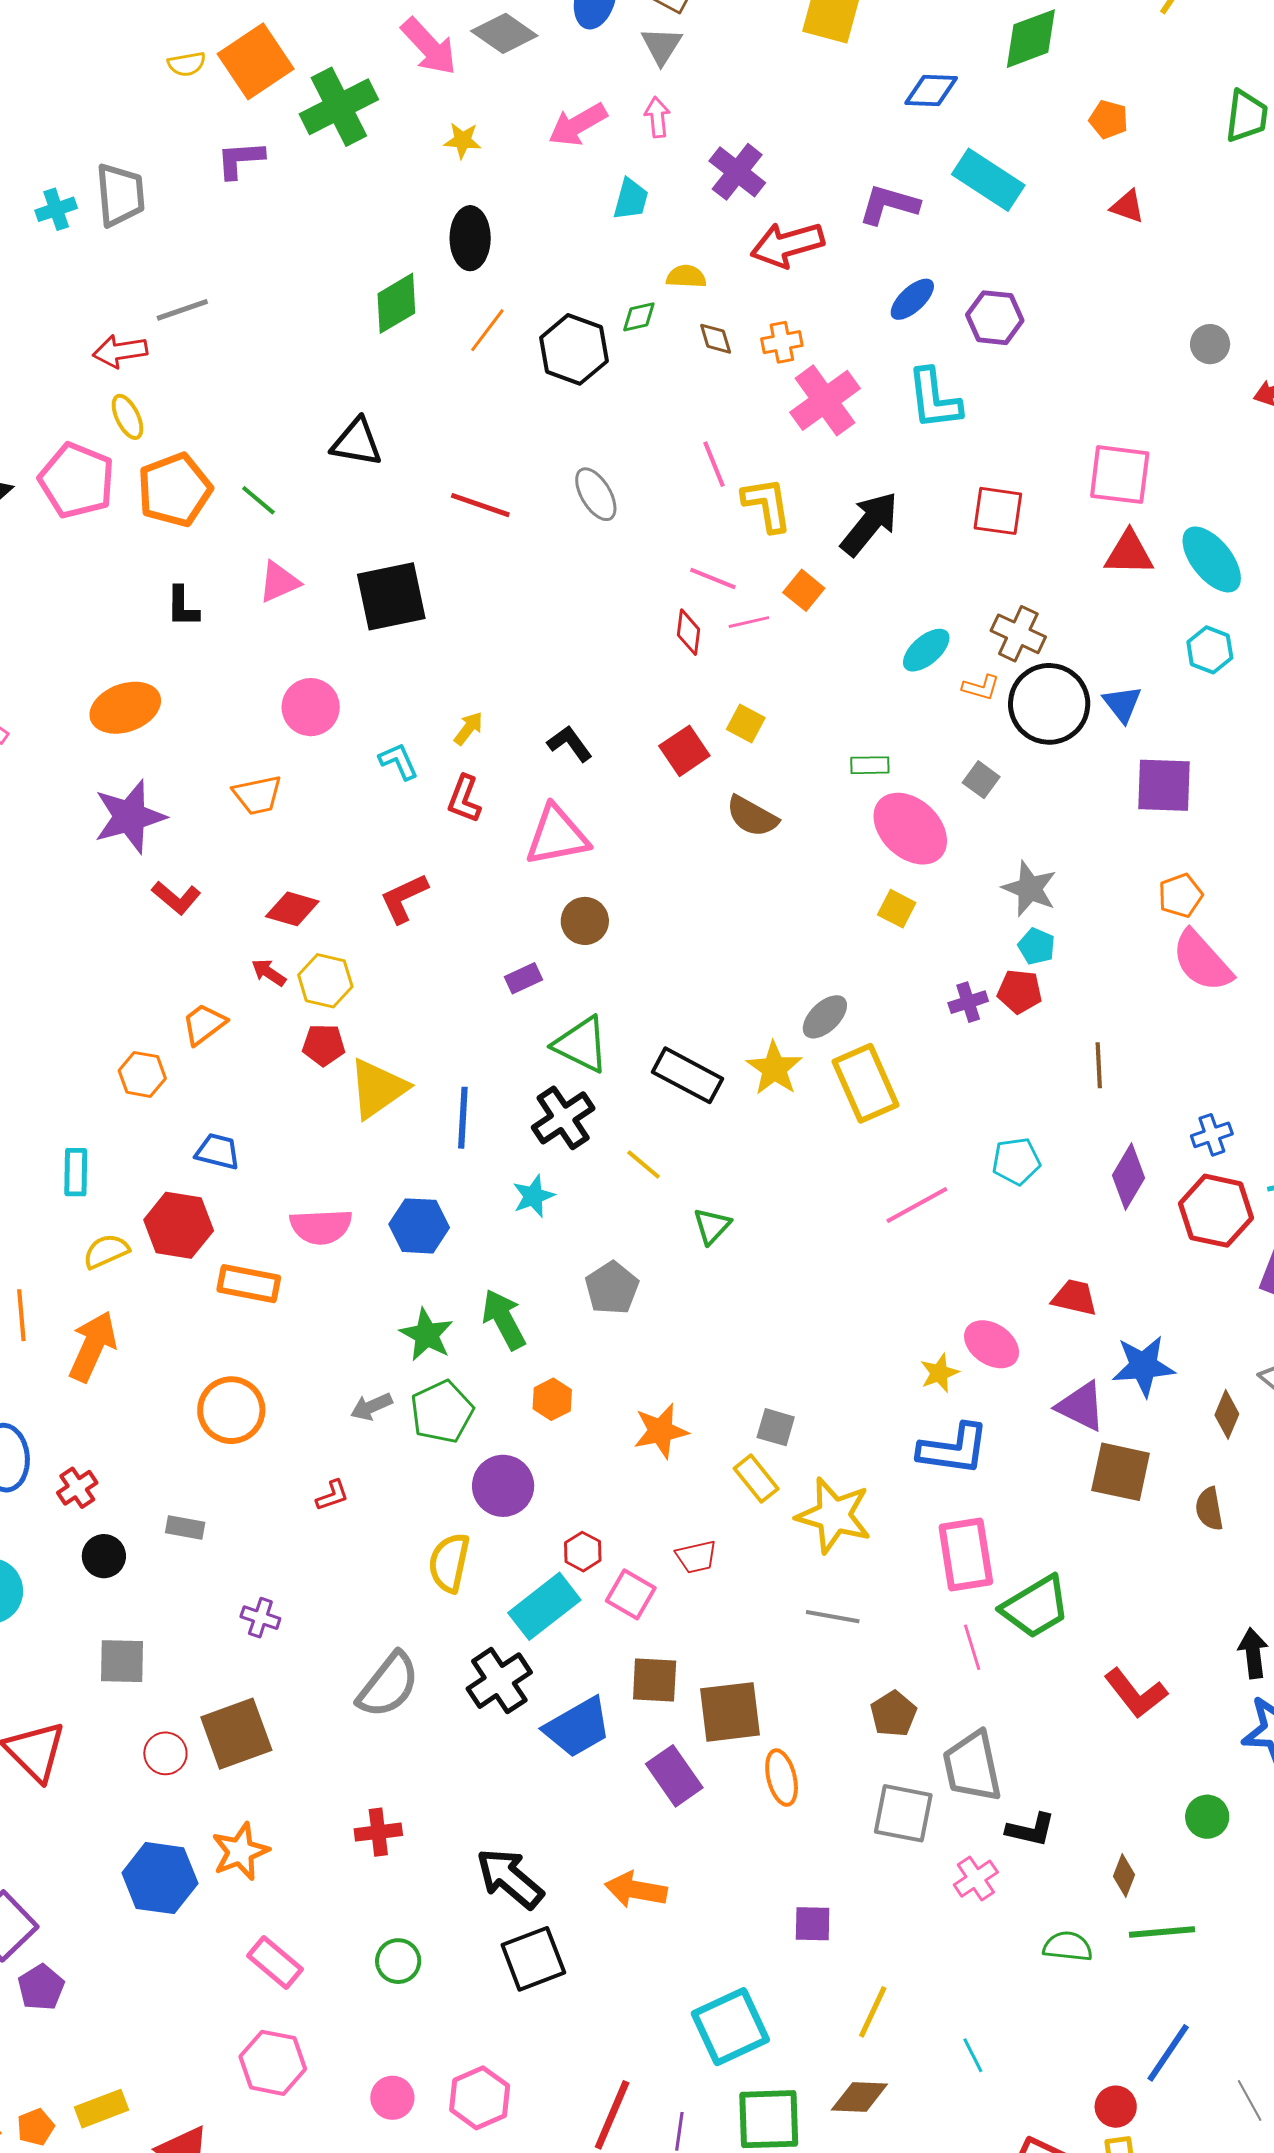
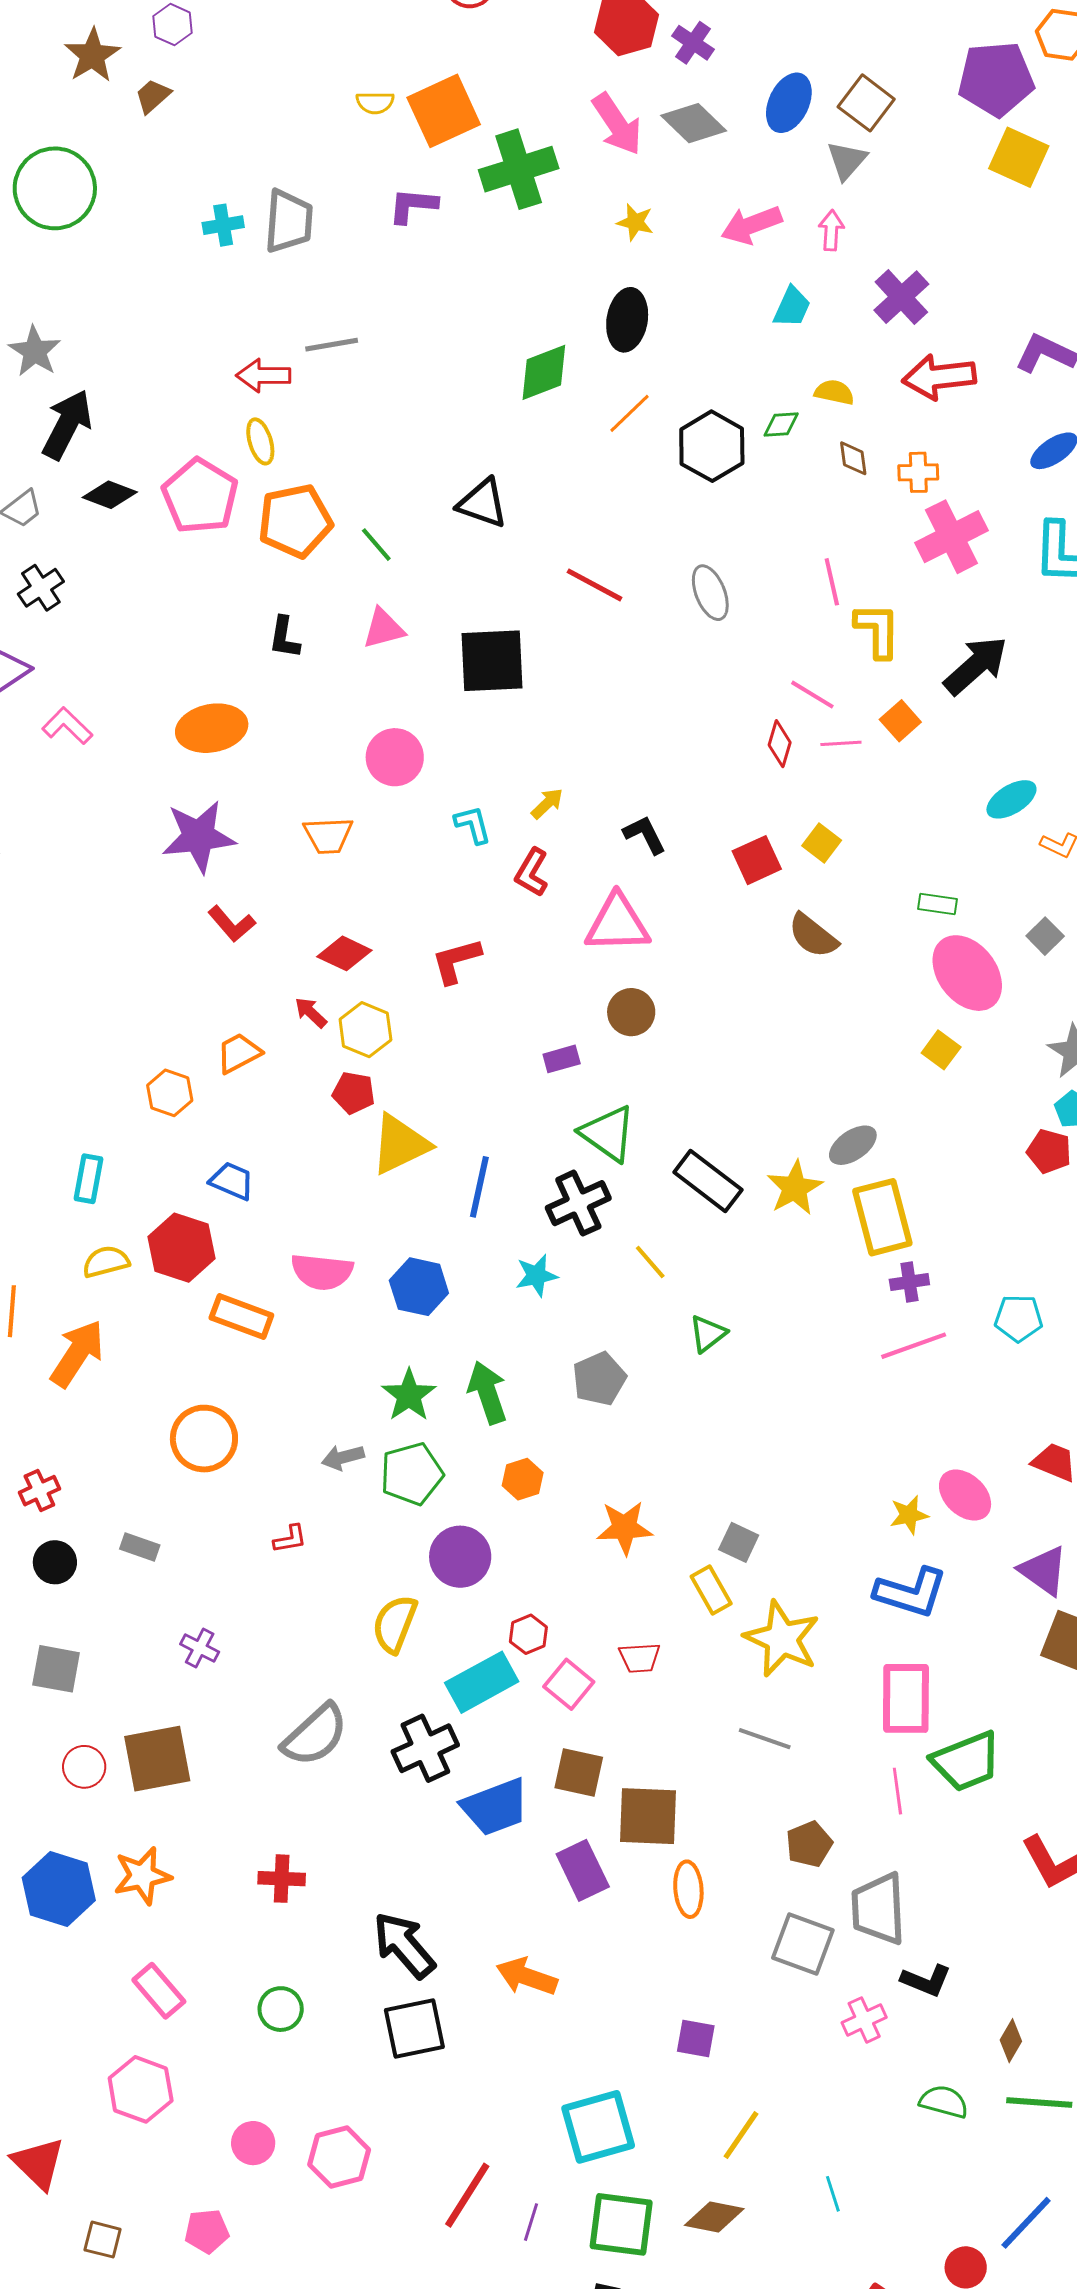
purple cross: (968, 1002) -> (909, 1282), moved

